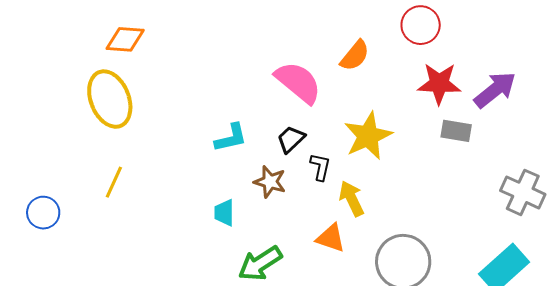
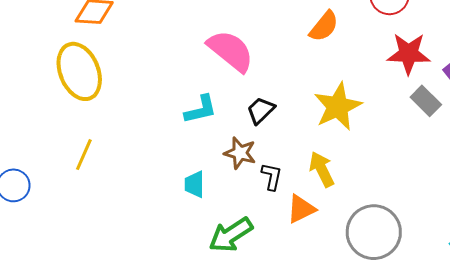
pink semicircle: (298, 82) -> (231, 51), moved
gray rectangle: (456, 131) -> (426, 101), turned 36
black L-shape: (320, 167) -> (272, 176), moved
orange triangle: (331, 238) -> (301, 209), turned -44

